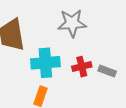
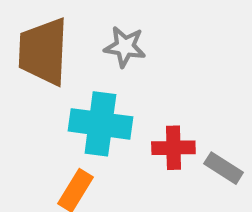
gray star: (72, 23) -> (125, 47), moved, size x0.7

